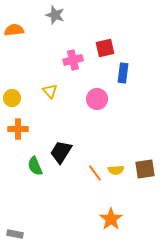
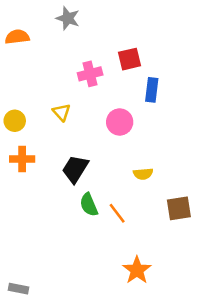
black trapezoid: (61, 152) -> (75, 169), moved
green semicircle: (35, 166) -> (89, 205), moved
yellow semicircle: (116, 170) -> (143, 174), moved

